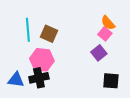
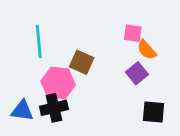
orange semicircle: (108, 23) -> (147, 50), moved
brown square: (49, 34) -> (82, 62), moved
pink square: (105, 34) -> (133, 33), moved, turned -32

